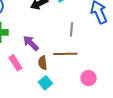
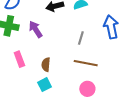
purple arrow: (31, 43) -> (36, 29), moved
brown line: (65, 54) -> (86, 63), moved

